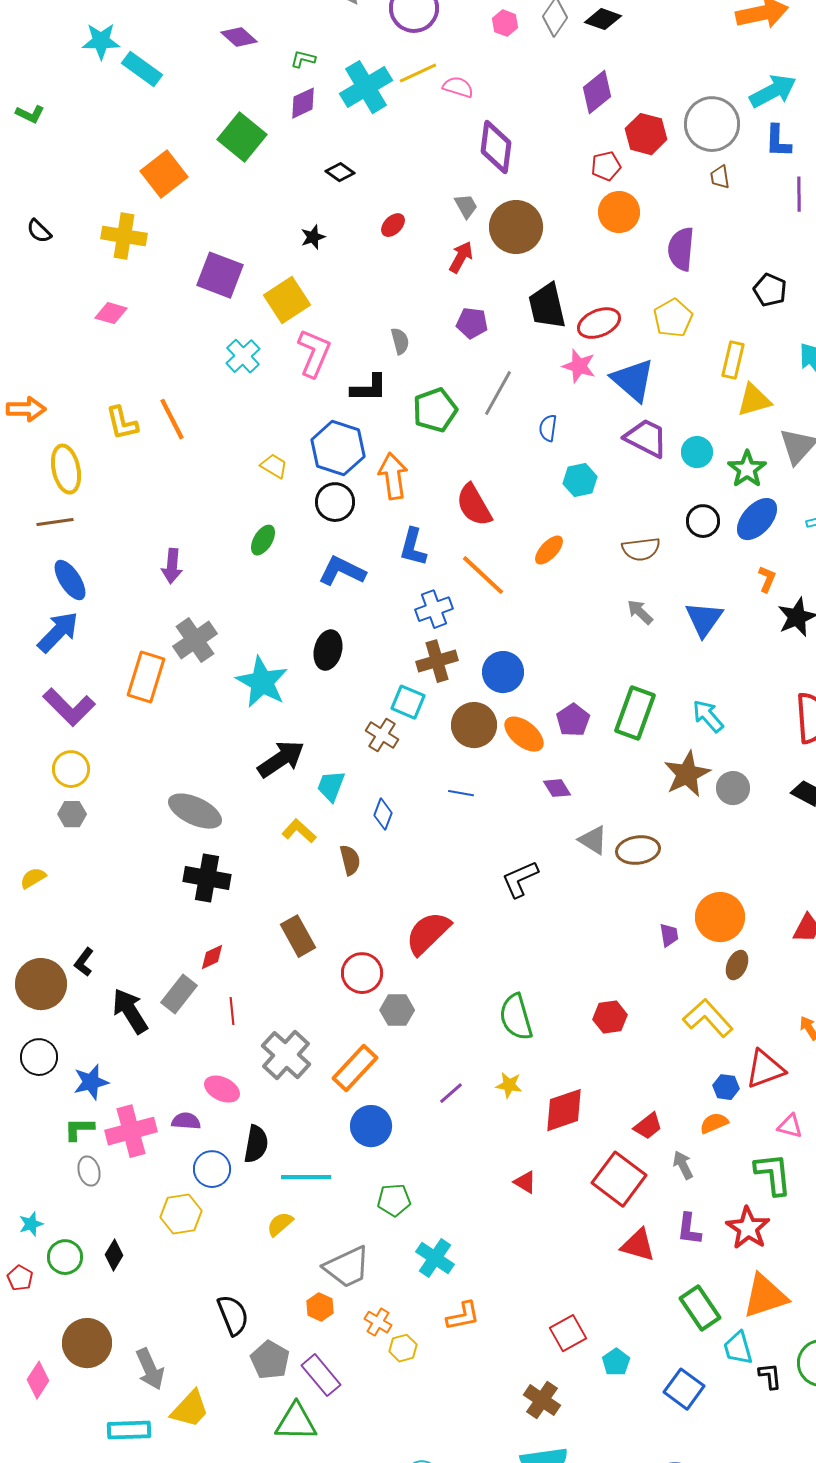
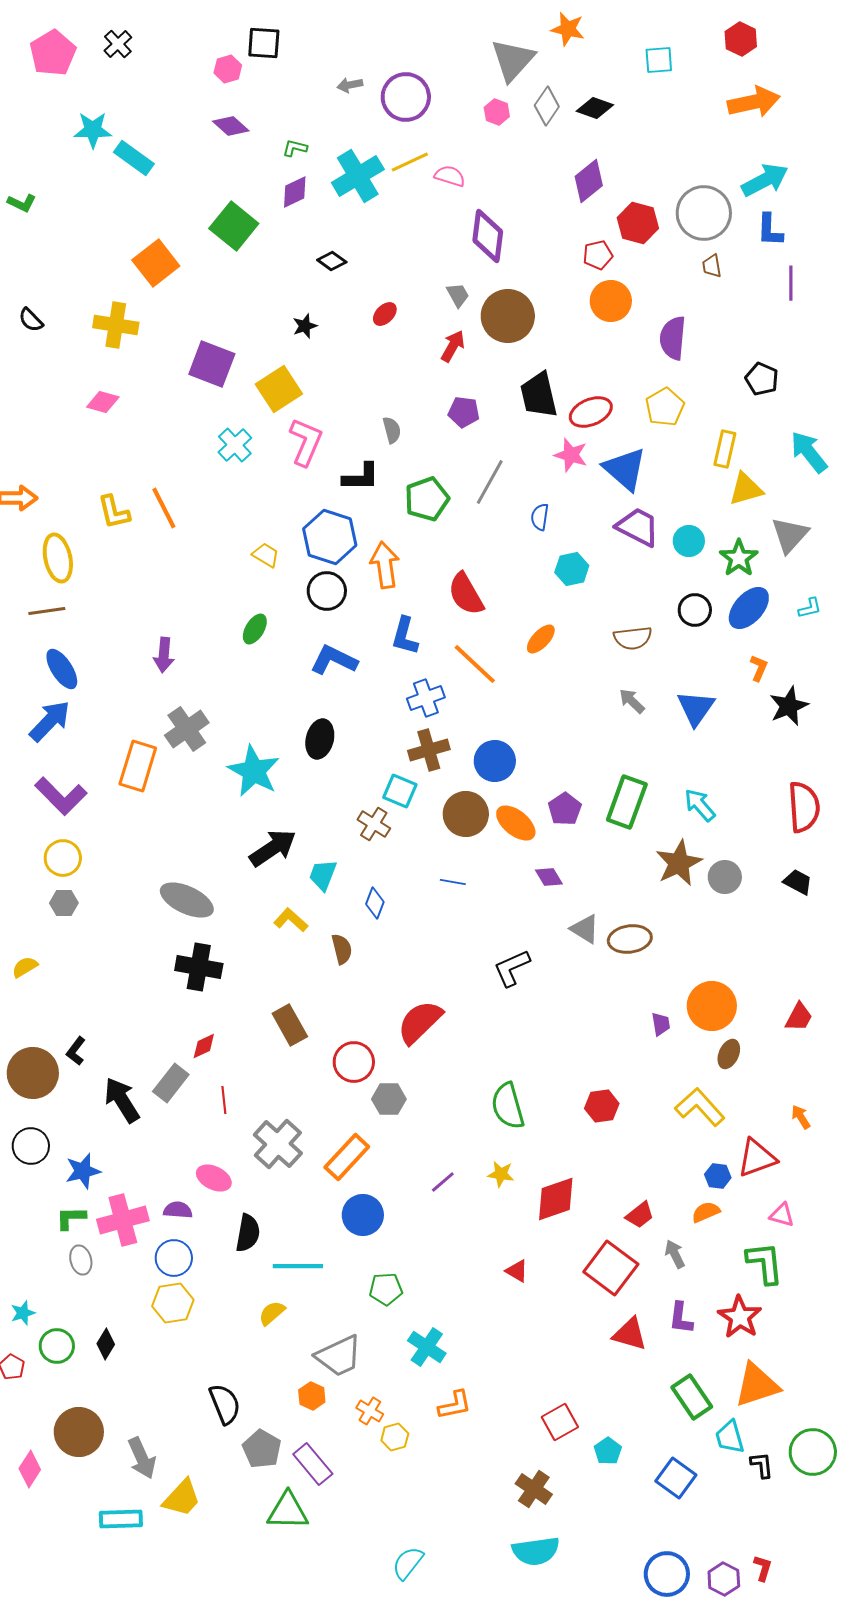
blue circle: (212, 1169) -> (174, 1258), moved

